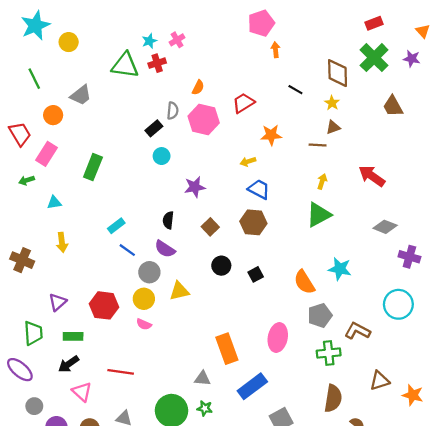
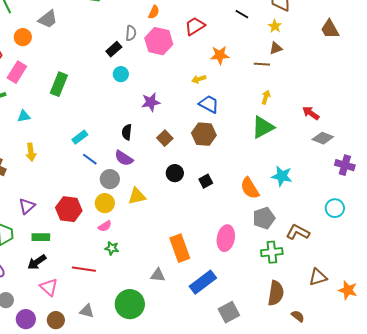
red arrow: (372, 176) -> (311, 113), moved, size x0.7
cyan circle: (398, 304) -> (335, 208), size x0.7
pink semicircle: (144, 324) -> (105, 226), turned -56
green star: (205, 408) -> (112, 248), moved

